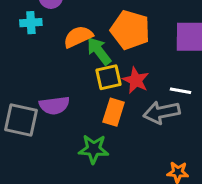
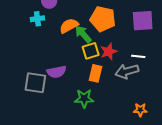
red star: (136, 80) -> (109, 52), turned 30

